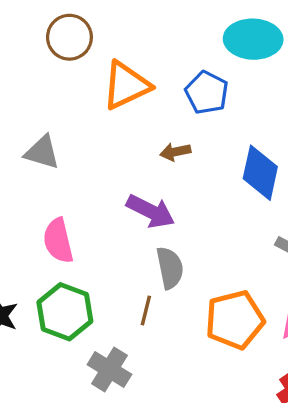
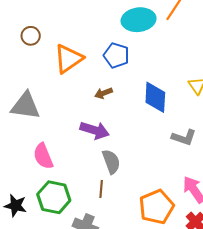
brown circle: (69, 37) -> (31, 36), size x0.7
gray triangle: (42, 152) -> (25, 106), size x1.4
orange pentagon: (235, 320) -> (157, 207), moved

